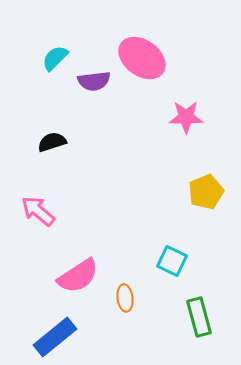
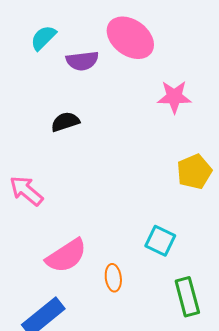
black semicircle: (52, 142) -> (65, 122), moved

